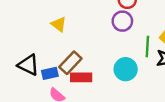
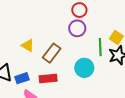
yellow triangle: (59, 24) -> (28, 45), moved
brown rectangle: (70, 63) -> (52, 53), moved

